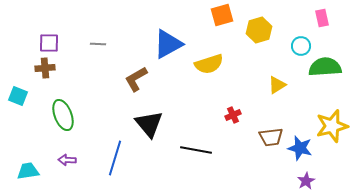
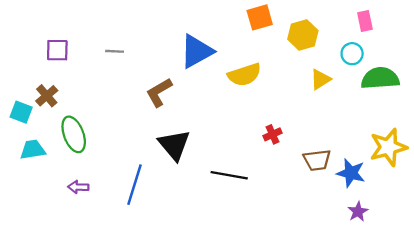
pink rectangle: (322, 18) -> (365, 21), moved
brown cross: (45, 68) -> (47, 96), moved, turned -36
yellow triangle: (277, 85) -> (320, 79), moved
cyan trapezoid: (28, 171) -> (33, 150), moved

